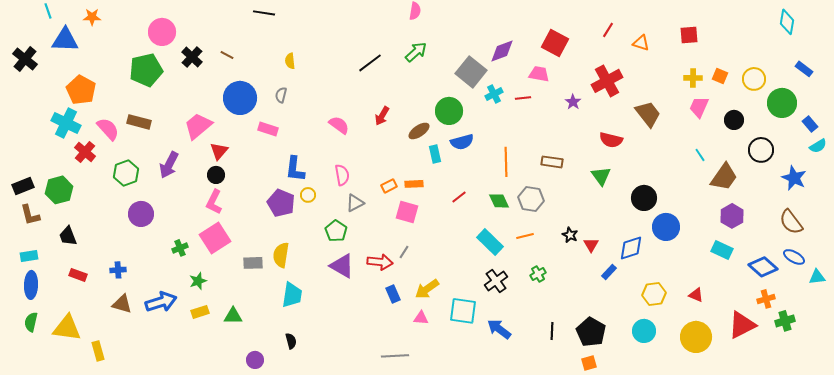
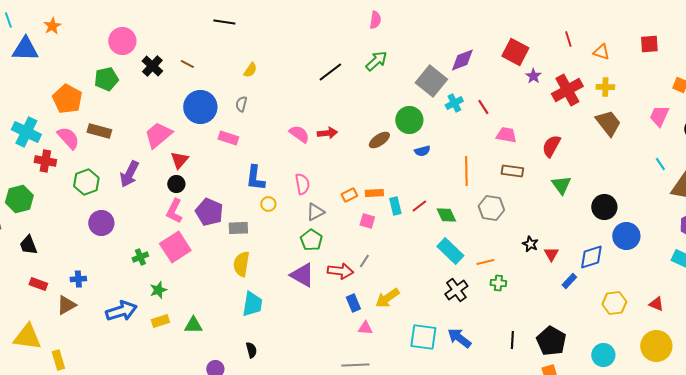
orange star: (92, 17) -> (52, 26), turned -30
red line: (608, 30) -> (568, 39), turned -49
yellow semicircle: (290, 61) -> (250, 70), turned -140
green pentagon: (146, 70) -> (106, 79), size x0.7
pink trapezoid: (539, 74) -> (506, 135), moved
yellow cross: (693, 78) -> (605, 87), moved
orange pentagon: (81, 90) -> (67, 99), moved
red line: (523, 98) -> (483, 107), turned 63
purple star: (573, 102) -> (533, 76), moved
red arrow: (382, 116) -> (327, 133), moved, turned -126
red semicircle: (611, 140) -> (551, 146), moved, turned 105
blue semicircle: (462, 142) -> (422, 151), size x0.7
red cross: (85, 152) -> (45, 161), turned -30
cyan rectangle: (435, 154) -> (395, 206), moved
green diamond: (499, 201) -> (446, 215), moved
purple pentagon: (281, 203) -> (209, 212), moved
pink square: (407, 212) -> (367, 221), size x0.7
green pentagon: (336, 231) -> (311, 240), moved
orange line: (525, 236) -> (485, 262), moved
gray rectangle: (253, 263) -> (238, 228), moved
green cross: (538, 274) -> (498, 283), turned 35
brown triangle: (122, 304) -> (66, 305), moved, turned -45
cyan square: (463, 311) -> (423, 337), moved
pink triangle: (421, 318) -> (365, 328), moved
cyan circle: (644, 331) -> (603, 355), moved

